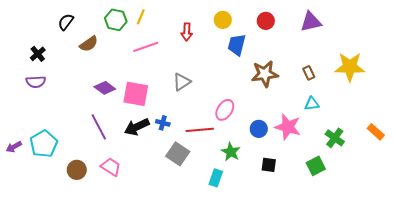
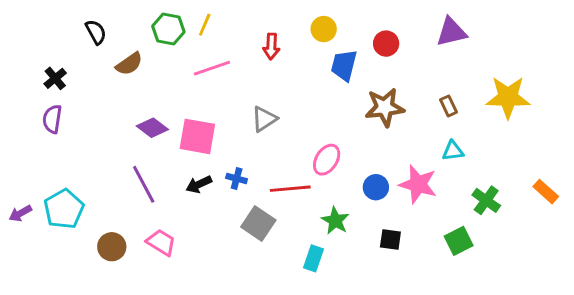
red circle: (266, 21) -> (386, 44), moved
black semicircle: (66, 22) -> (96, 32), turned 114
purple semicircle: (36, 82) -> (52, 119), turned 102
black arrow: (137, 127) -> (199, 184), size x0.7

